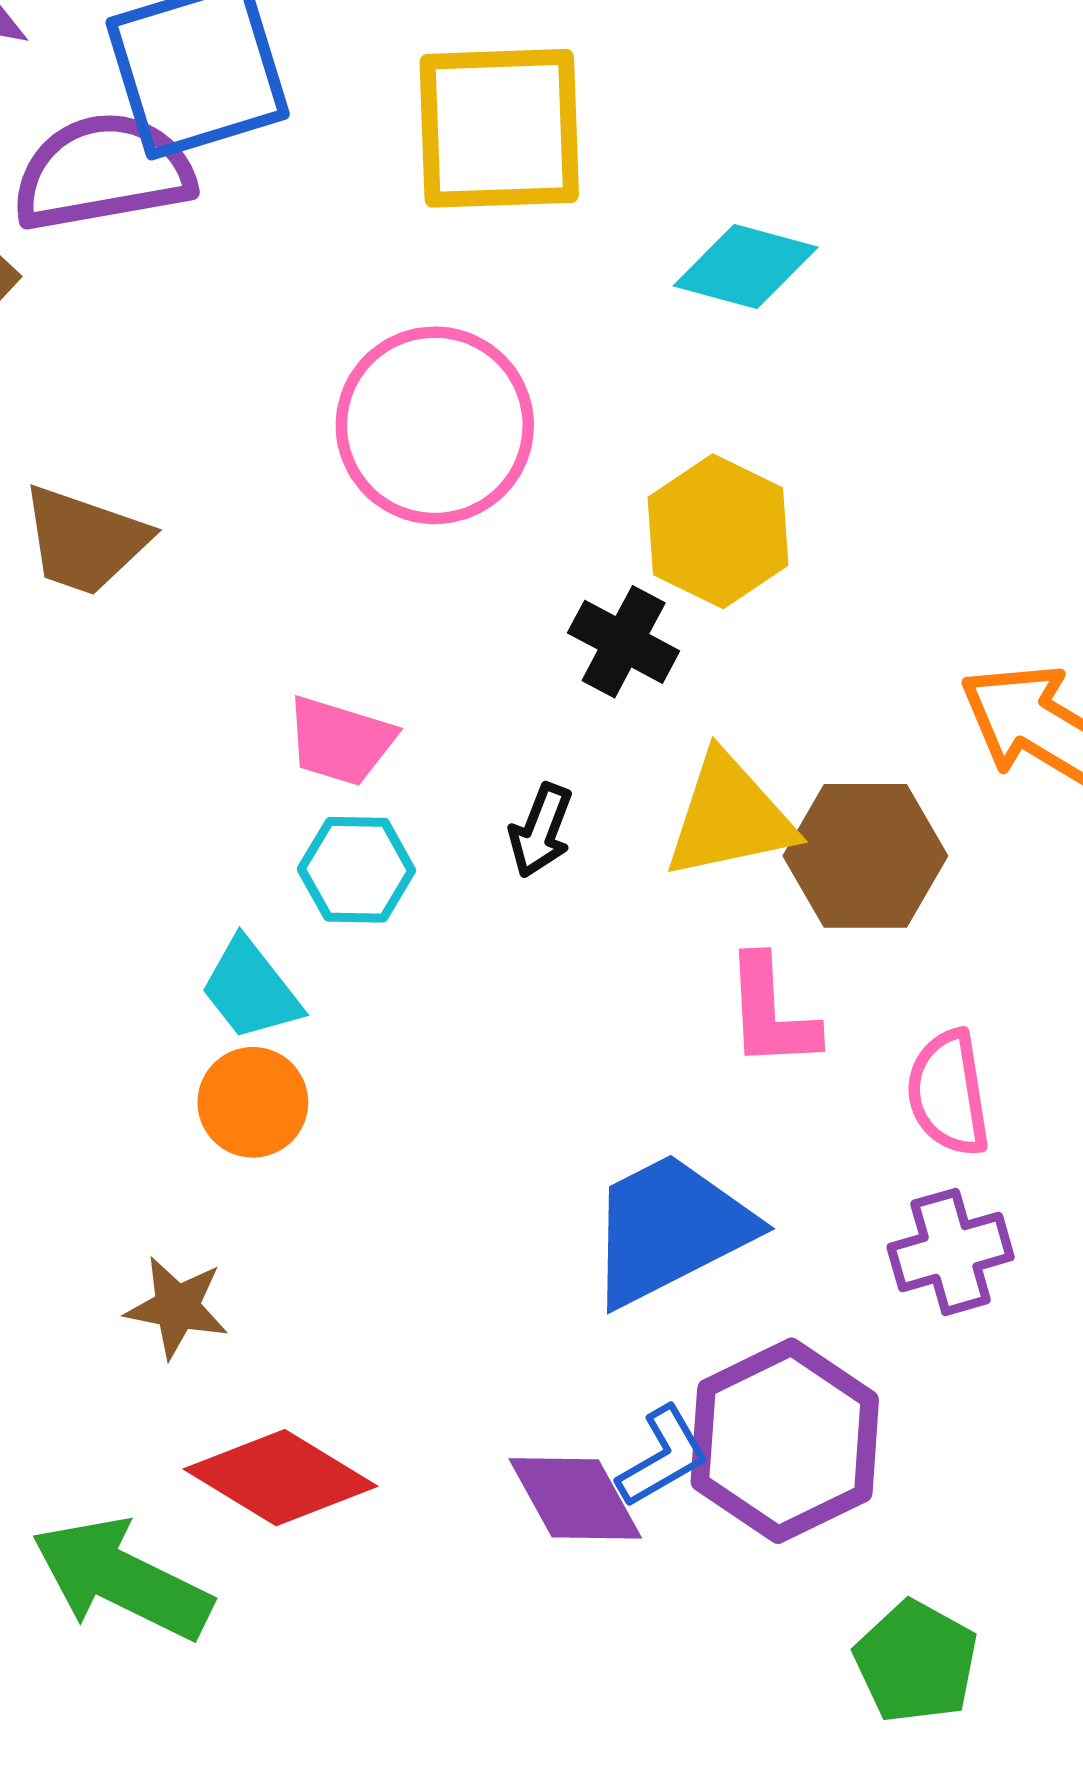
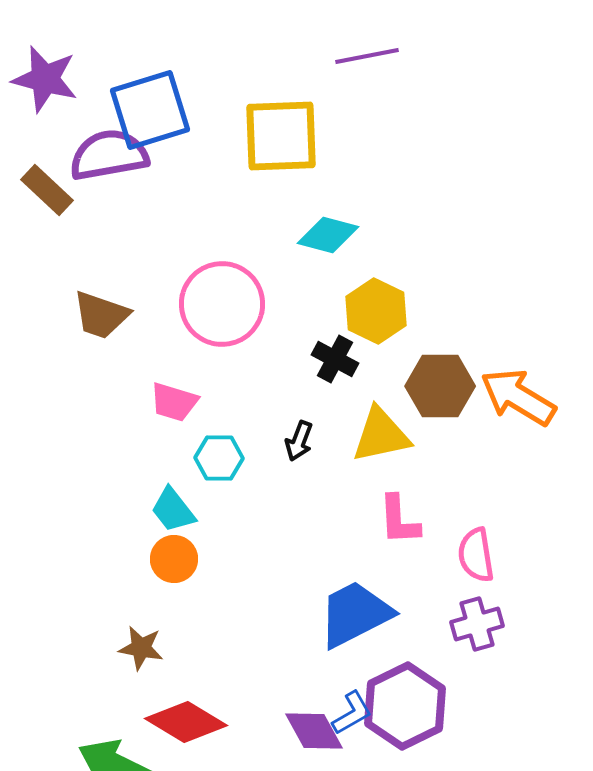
cyan diamond: (746, 266) -> (328, 235), moved
pink circle: (435, 425) -> (222, 304), moved
pink trapezoid: (340, 741) -> (174, 402), moved
brown hexagon: (865, 856) -> (440, 386), moved

